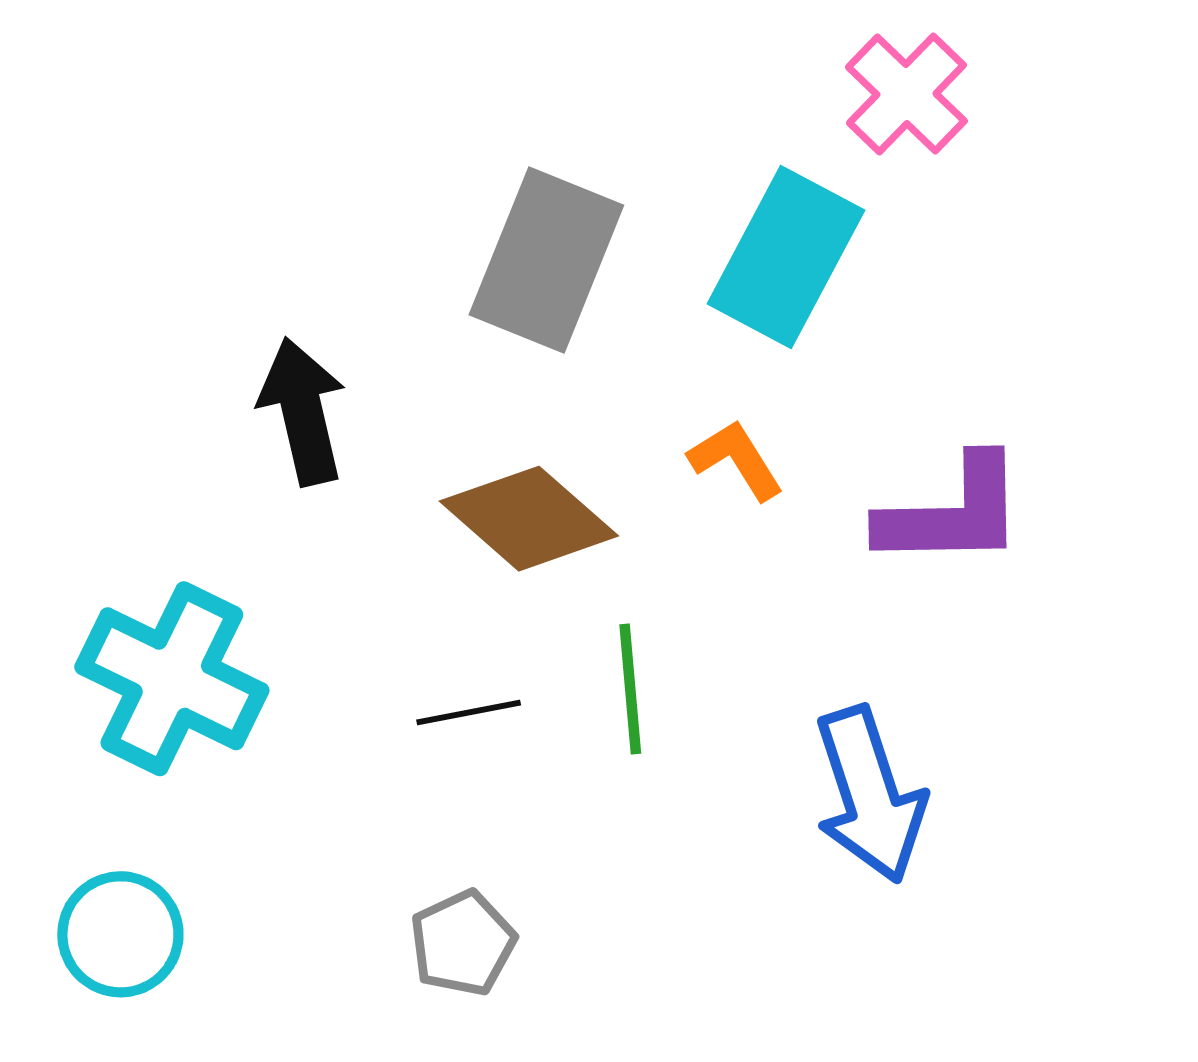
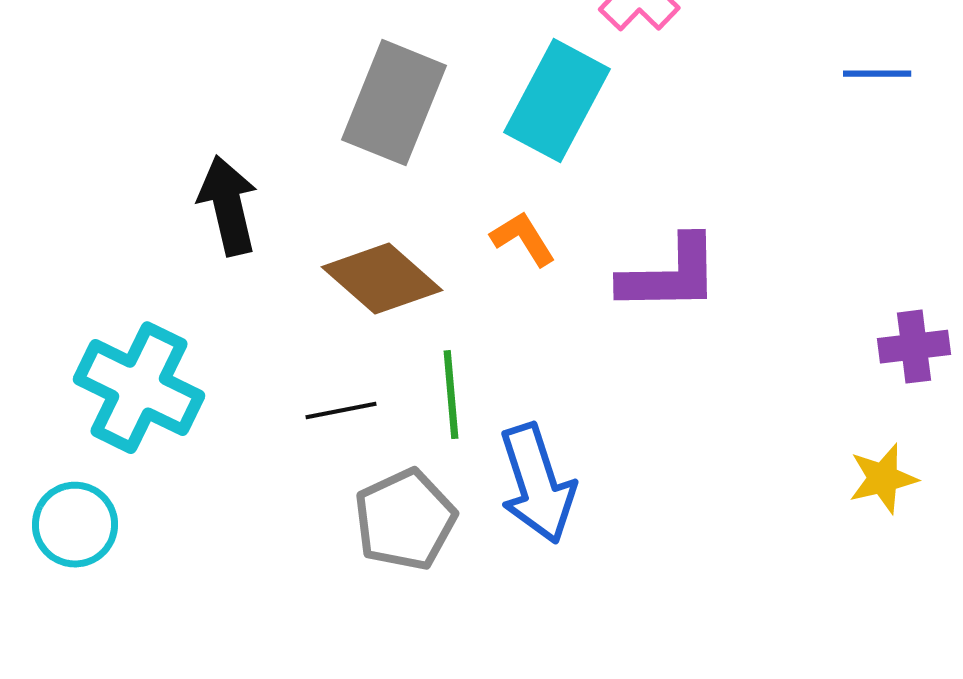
blue arrow: (870, 795) -> (537, 484), moved
cyan circle: (120, 934) -> (75, 525), moved
gray pentagon: (463, 943) -> (405, 520), moved, size x1.4

